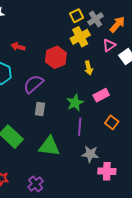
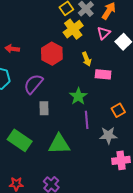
pink rectangle: (101, 95) -> (103, 74), moved, turned 42
orange square: (112, 122) -> (118, 110), turned 32
gray star: (90, 154) -> (108, 135), moved

